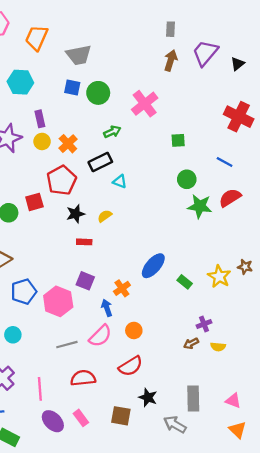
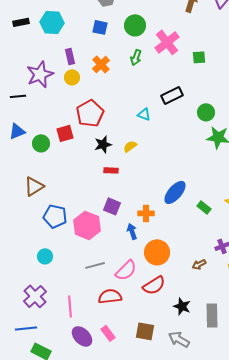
green circle: (98, 93) -> (135, 25), moved
green arrow: (112, 132) -> (136, 57), moved, turned 133
green square: (178, 140) -> (199, 57), moved
orange cross: (68, 144) -> (101, 64), moved
black rectangle: (100, 162) -> (172, 95), moved
orange cross: (122, 288) -> (146, 213), turned 35
blue pentagon: (24, 292) -> (55, 216), turned 30
orange circle: (134, 330) -> (157, 252), size x1.6
pink semicircle: (100, 336) -> (126, 270), moved
brown arrow: (191, 343) -> (199, 264), moved
black star: (148, 397) -> (182, 306), moved
gray arrow: (175, 424) -> (179, 339), moved

